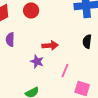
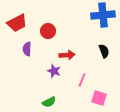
red circle: (31, 10) -> (48, 31), moved
black semicircle: (87, 42) -> (104, 51), turned 152

